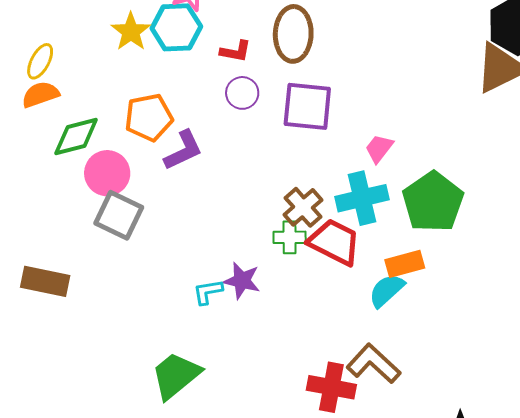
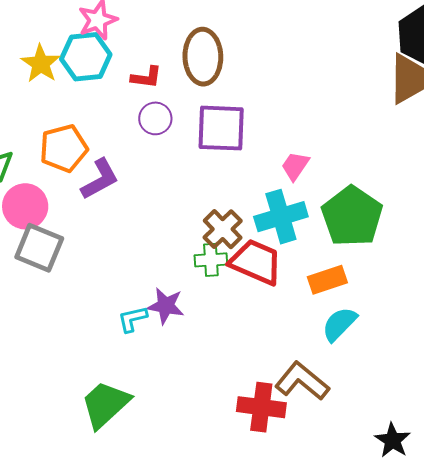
cyan semicircle: (387, 290) -> (339, 324), moved

